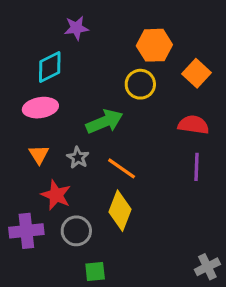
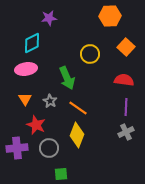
orange hexagon: (154, 45) -> (110, 16), moved
green arrow: (104, 122) -> (67, 78), turned 90
gray cross: (207, 267) -> (126, 132), moved

